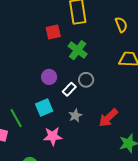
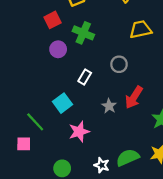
purple circle: (49, 77) -> (58, 49), moved
gray circle: (86, 80) -> (119, 64), moved
gray star: (75, 116) -> (109, 106), moved

